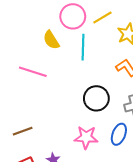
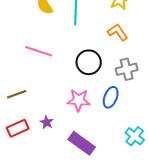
pink line: (33, 72) -> (39, 51), moved

